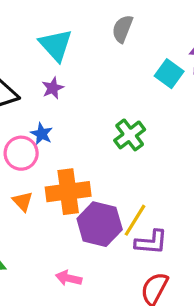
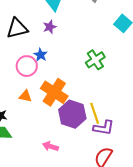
orange cross: (68, 192) -> (54, 92), turned 36
orange triangle: (23, 201) -> (25, 96), turned -40
yellow line: (135, 220) -> (95, 113), turned -55

